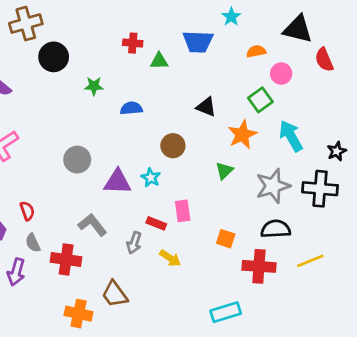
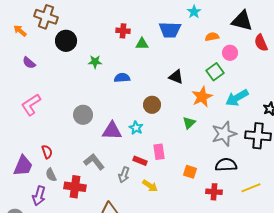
brown cross: (26, 24) -> (46, 17), turned 35
cyan arrow: (291, 136) -> (237, 98), turned -90
red cross: (259, 266) -> (214, 192), size x0.7

